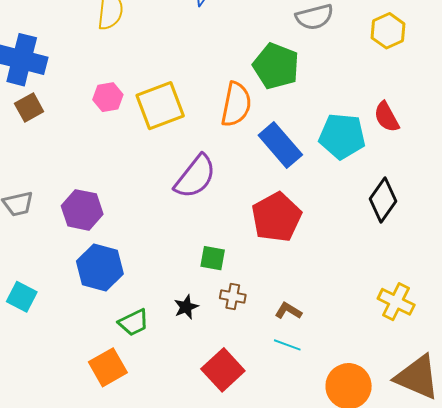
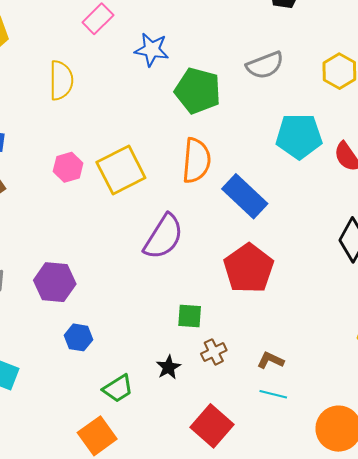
green pentagon: (276, 66) -> (198, 91), moved
cyan pentagon: (342, 136) -> (299, 136), moved
blue hexagon: (100, 267) -> (79, 337), size x0.6
brown cross: (233, 297) -> (214, 352), turned -30

